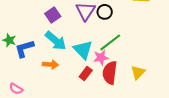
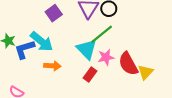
cyan arrow: (56, 41) -> (42, 42), moved
green line: (110, 42) -> (102, 34), moved
red semicircle: (110, 73) -> (128, 64), moved, turned -35

